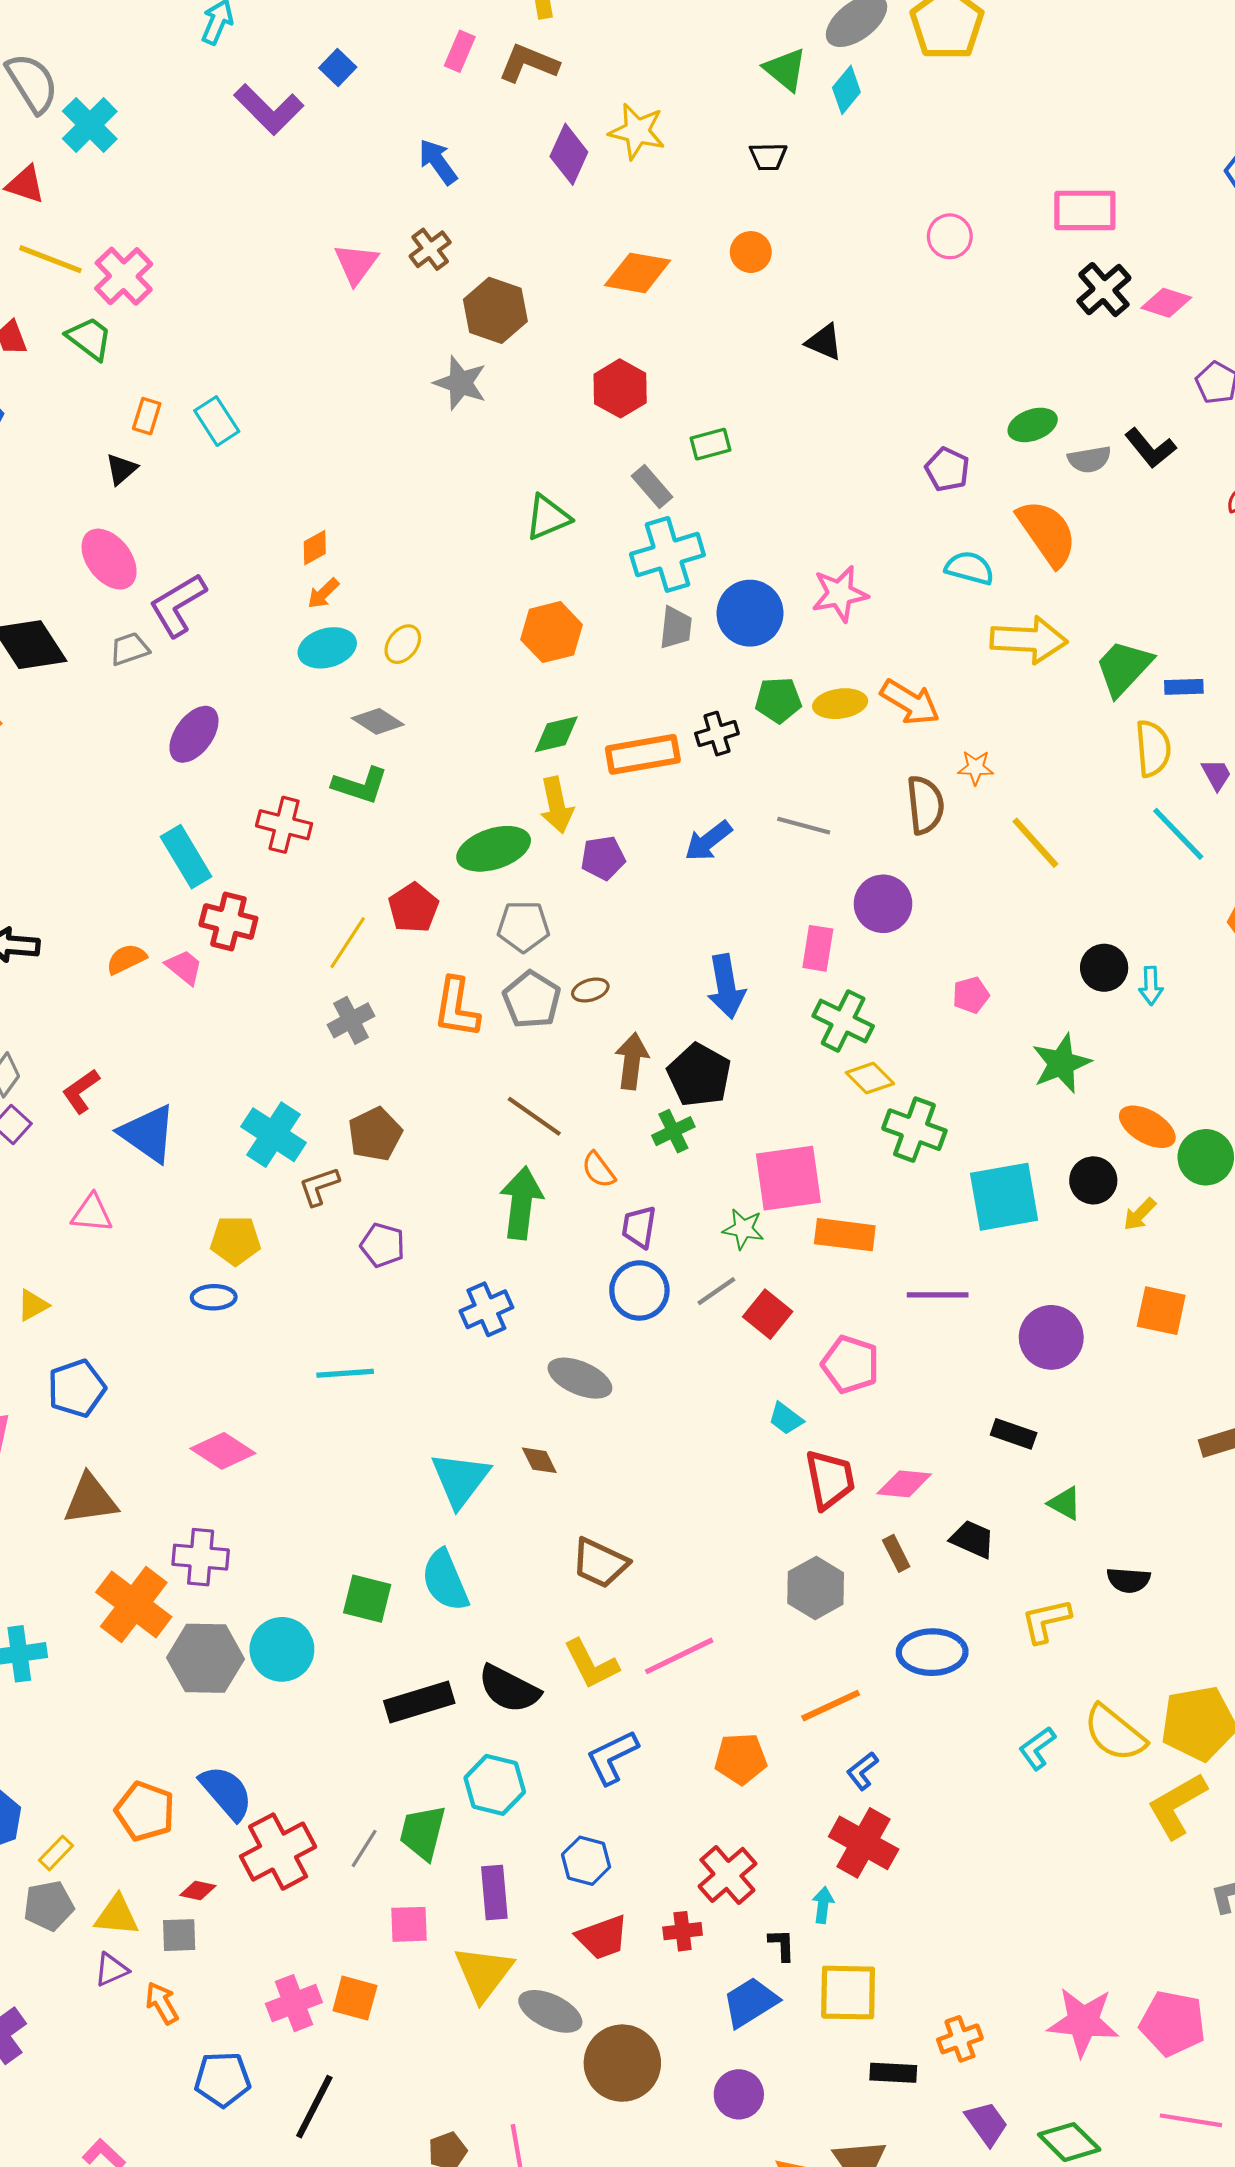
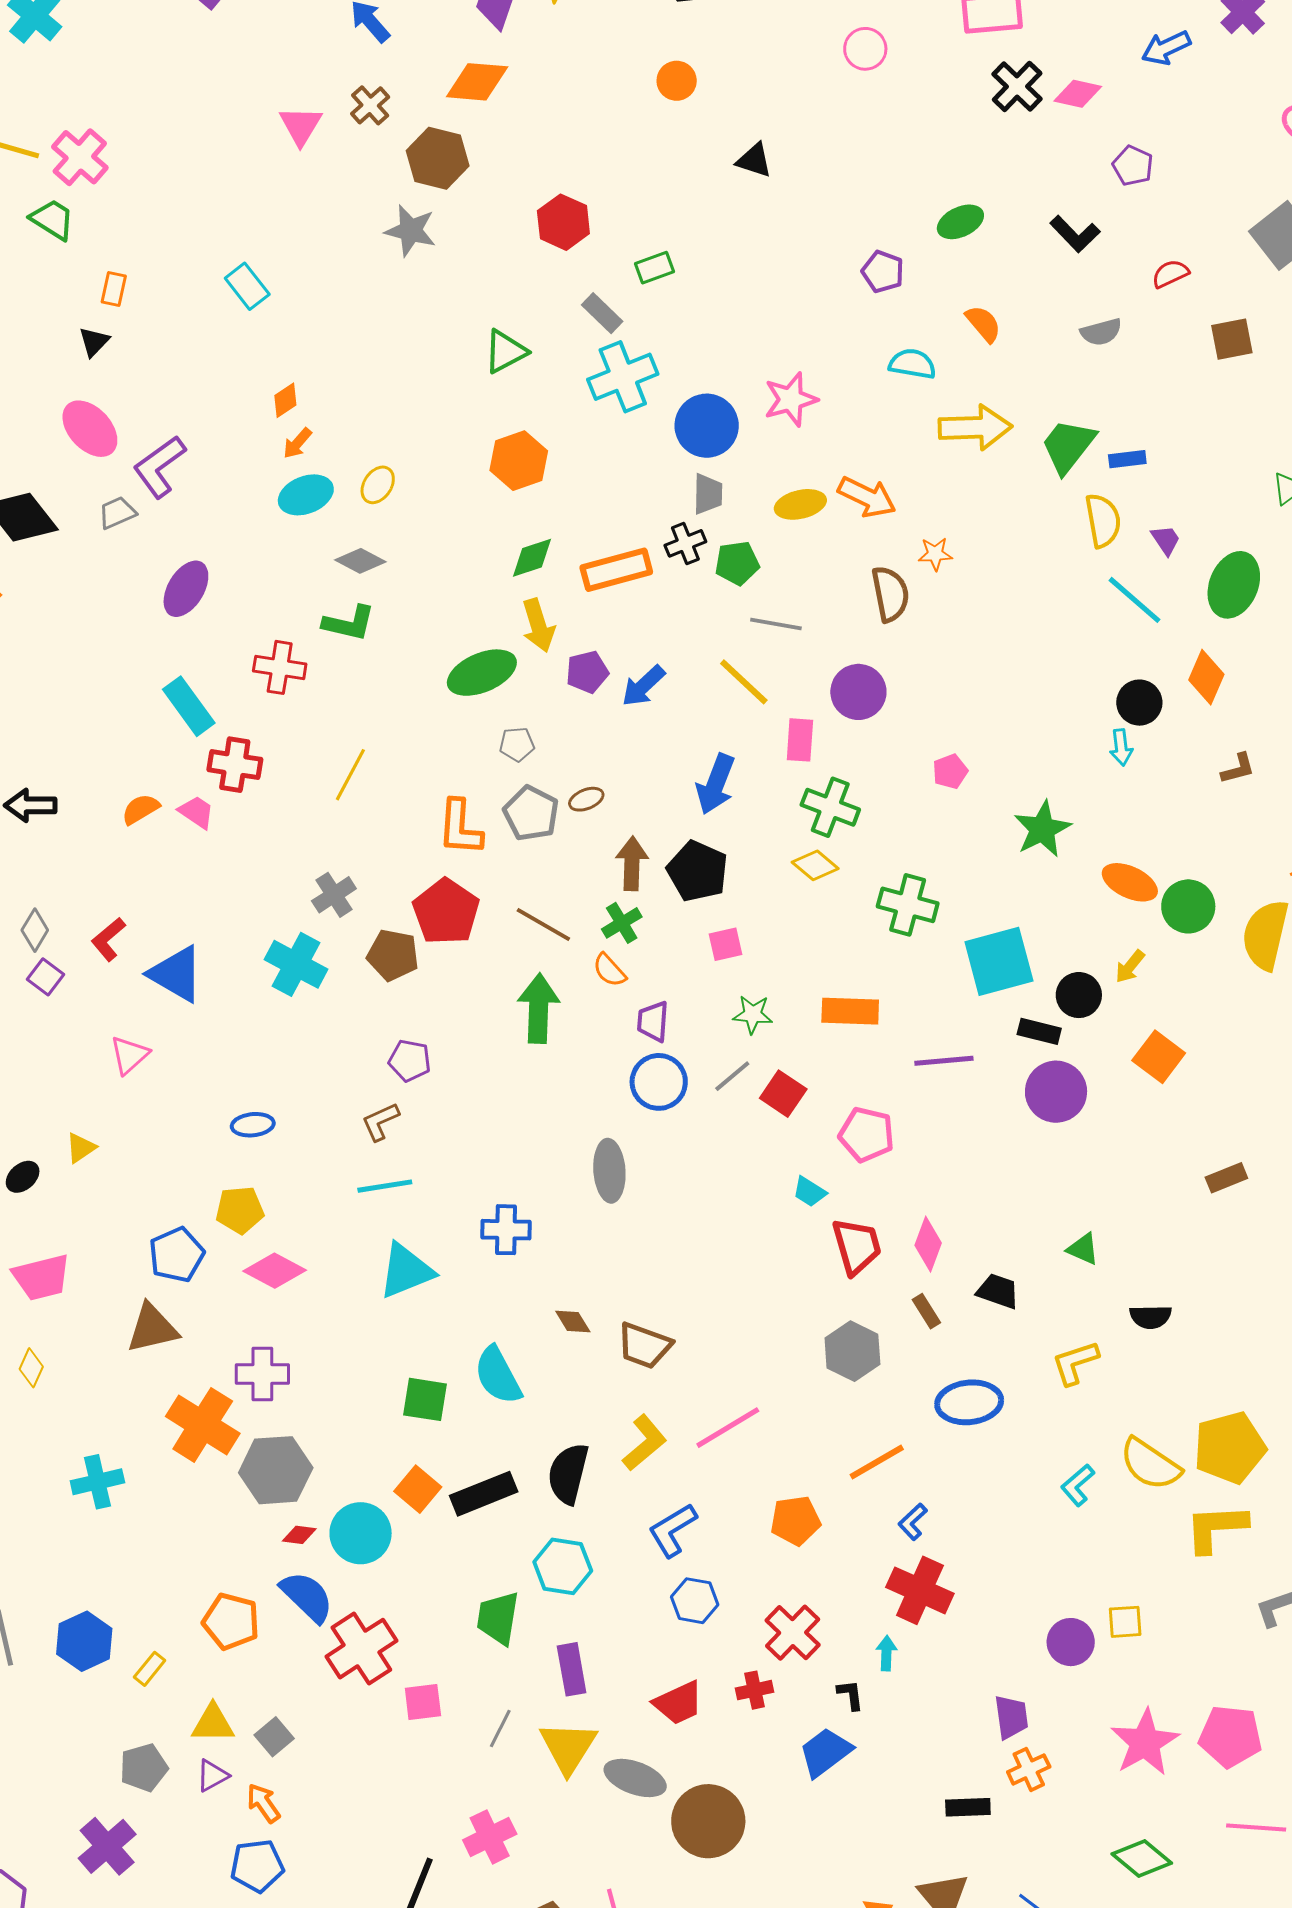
orange diamond: (638, 273) -> (477, 82), moved
cyan rectangle: (217, 421) -> (247, 286), moved
gray semicircle: (1089, 459) -> (1101, 332), moved
orange semicircle: (1047, 533) -> (983, 324), size x0.6
gray trapezoid: (676, 628) -> (708, 494), moved
green pentagon: (778, 700) -> (737, 563), moved
blue arrow: (708, 841) -> (643, 686), moved
yellow line: (1035, 843) -> (744, 682), moved
red pentagon: (413, 908) -> (446, 912), moved, size x1.4
gray pentagon: (523, 926) -> (517, 744), size x0.7
black circle: (1104, 968) -> (1139, 703), moved
blue arrow: (726, 986) -> (716, 784), turned 36
gray cross: (351, 1020) -> (334, 895), moved
yellow diamond: (870, 1078) -> (815, 865), moved
green cross: (673, 1131) -> (622, 923), moved
brown pentagon: (375, 1134) -> (393, 955), turned -30
pink square: (788, 1178) -> (725, 944), moved, size x0.5
black circle: (1093, 1180) -> (1079, 995), moved
brown L-shape: (319, 1186) -> (380, 1122), moved
pink triangle: (92, 1213) -> (129, 1055), turned -42
yellow pentagon: (235, 1241) -> (240, 1210), moved
blue cross: (486, 1309) -> (506, 1230), moved, turned 30
orange square: (1161, 1311) -> (1159, 1057), turned 30
gray ellipse: (580, 1378) -> (609, 1171), turned 68
blue pentagon: (77, 1388) -> (176, 1255), moved
black rectangle: (1014, 1434) -> (1039, 1031), moved
brown diamond: (539, 1460) -> (573, 1322), moved
cyan triangle: (460, 1479) -> (406, 1271), moved, turned 36
pink diamond: (904, 1484) -> (928, 1244), turned -70
cyan circle: (282, 1649) -> (361, 1533), moved
yellow L-shape: (591, 1664) -> (645, 1443), turned -98
black semicircle: (509, 1689) -> (568, 1474), turned 82
yellow L-shape: (1177, 1805) -> (1216, 1528), turned 32
gray line: (364, 1848) -> (500, 1728), moved
blue hexagon: (586, 1861) -> (695, 1601), moved
red diamond: (198, 1890) -> (299, 1535), moved
gray pentagon: (49, 1906) -> (144, 1768), moved
pink square: (409, 1924) -> (423, 1702), moved
gray square: (179, 1935) -> (274, 1737), turned -33
yellow square: (848, 1993) -> (1125, 1622), moved, size x0.6
orange square: (355, 1998) -> (418, 1489), moved, turned 30
pink cross: (294, 2003) -> (490, 1837), moved
pink star: (1083, 2022) -> (1145, 1742), turned -30
blue pentagon: (223, 2079) -> (257, 1866), moved
purple circle: (739, 2094) -> (1071, 1642), moved
purple trapezoid: (987, 2124) -> (1011, 1717), moved, turned 33

